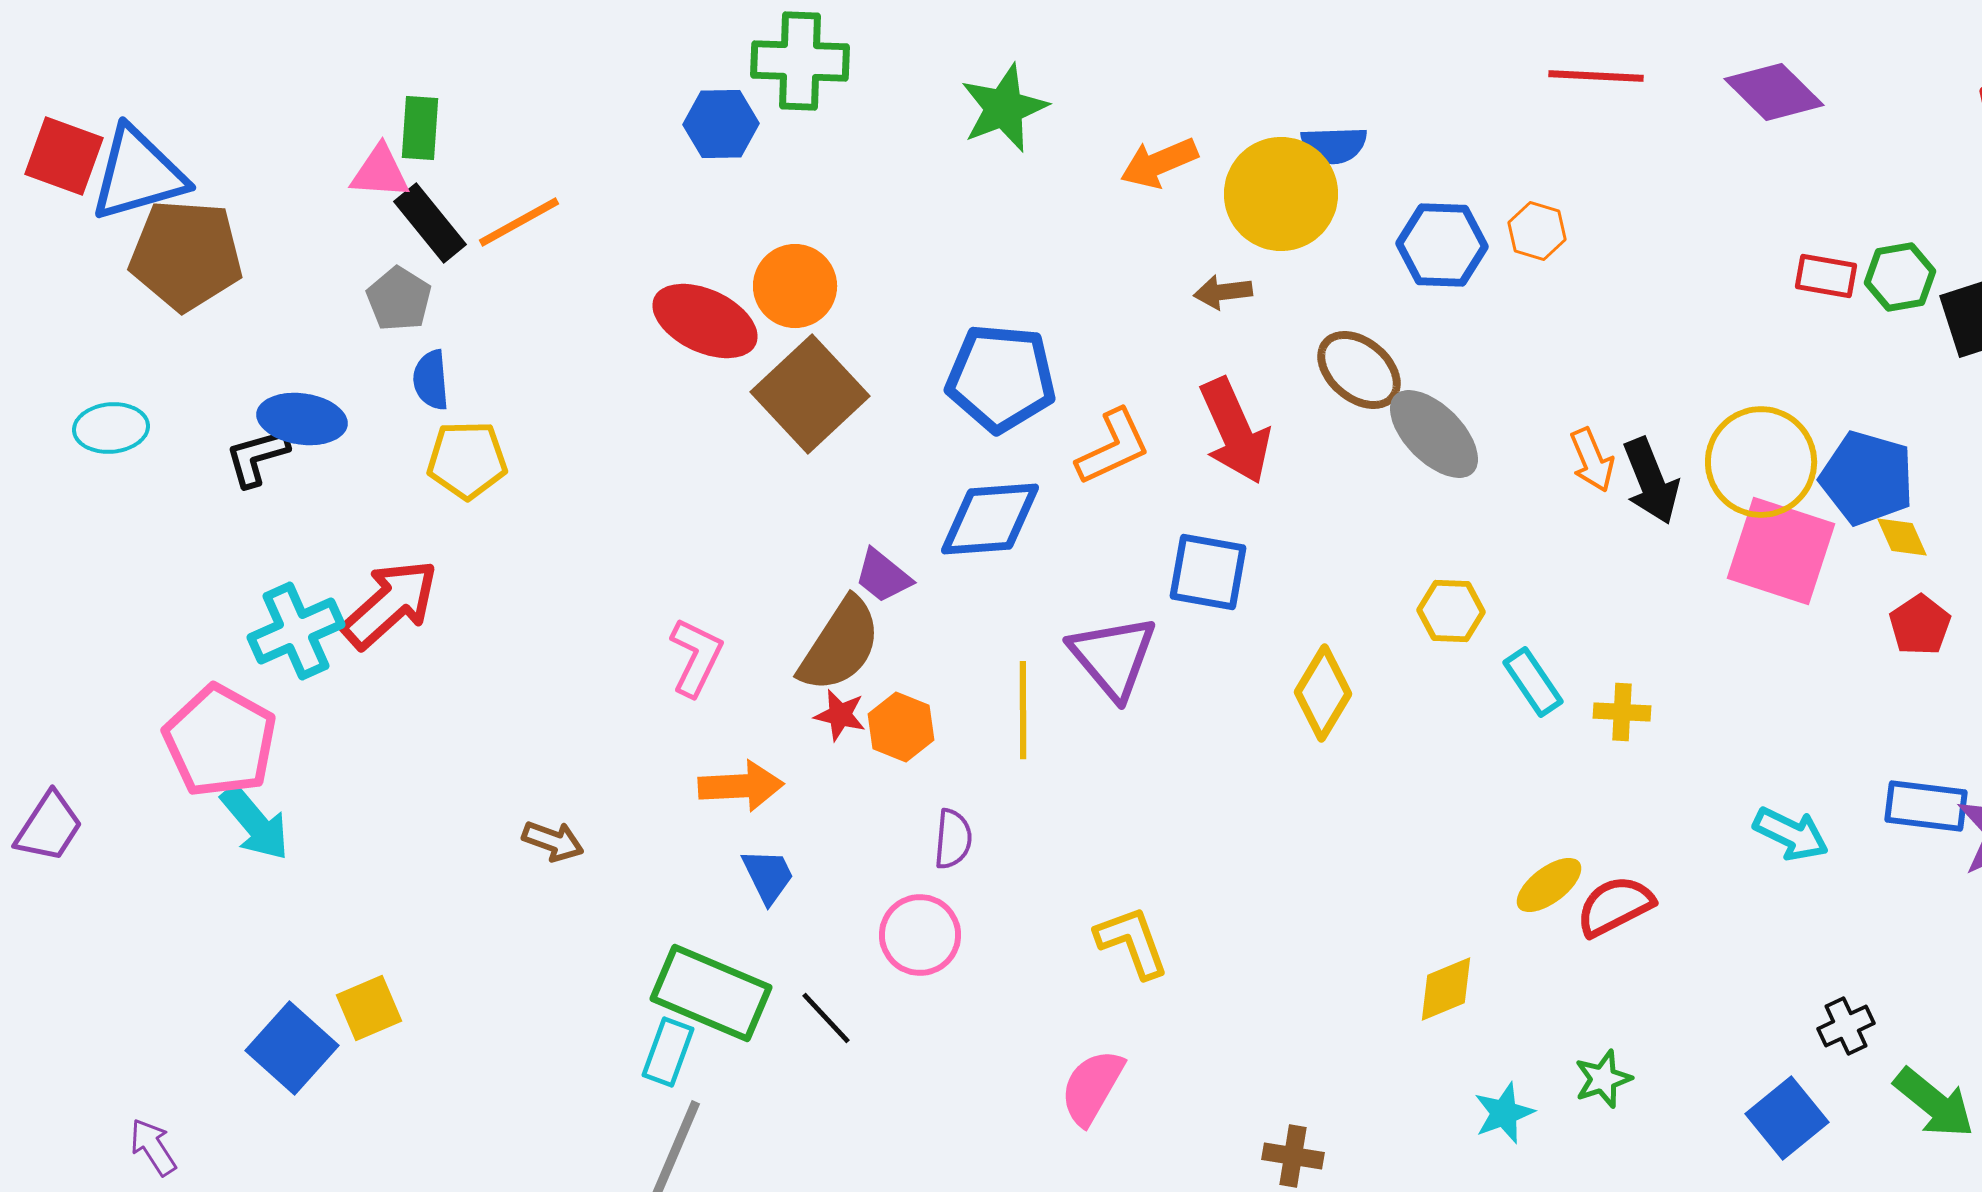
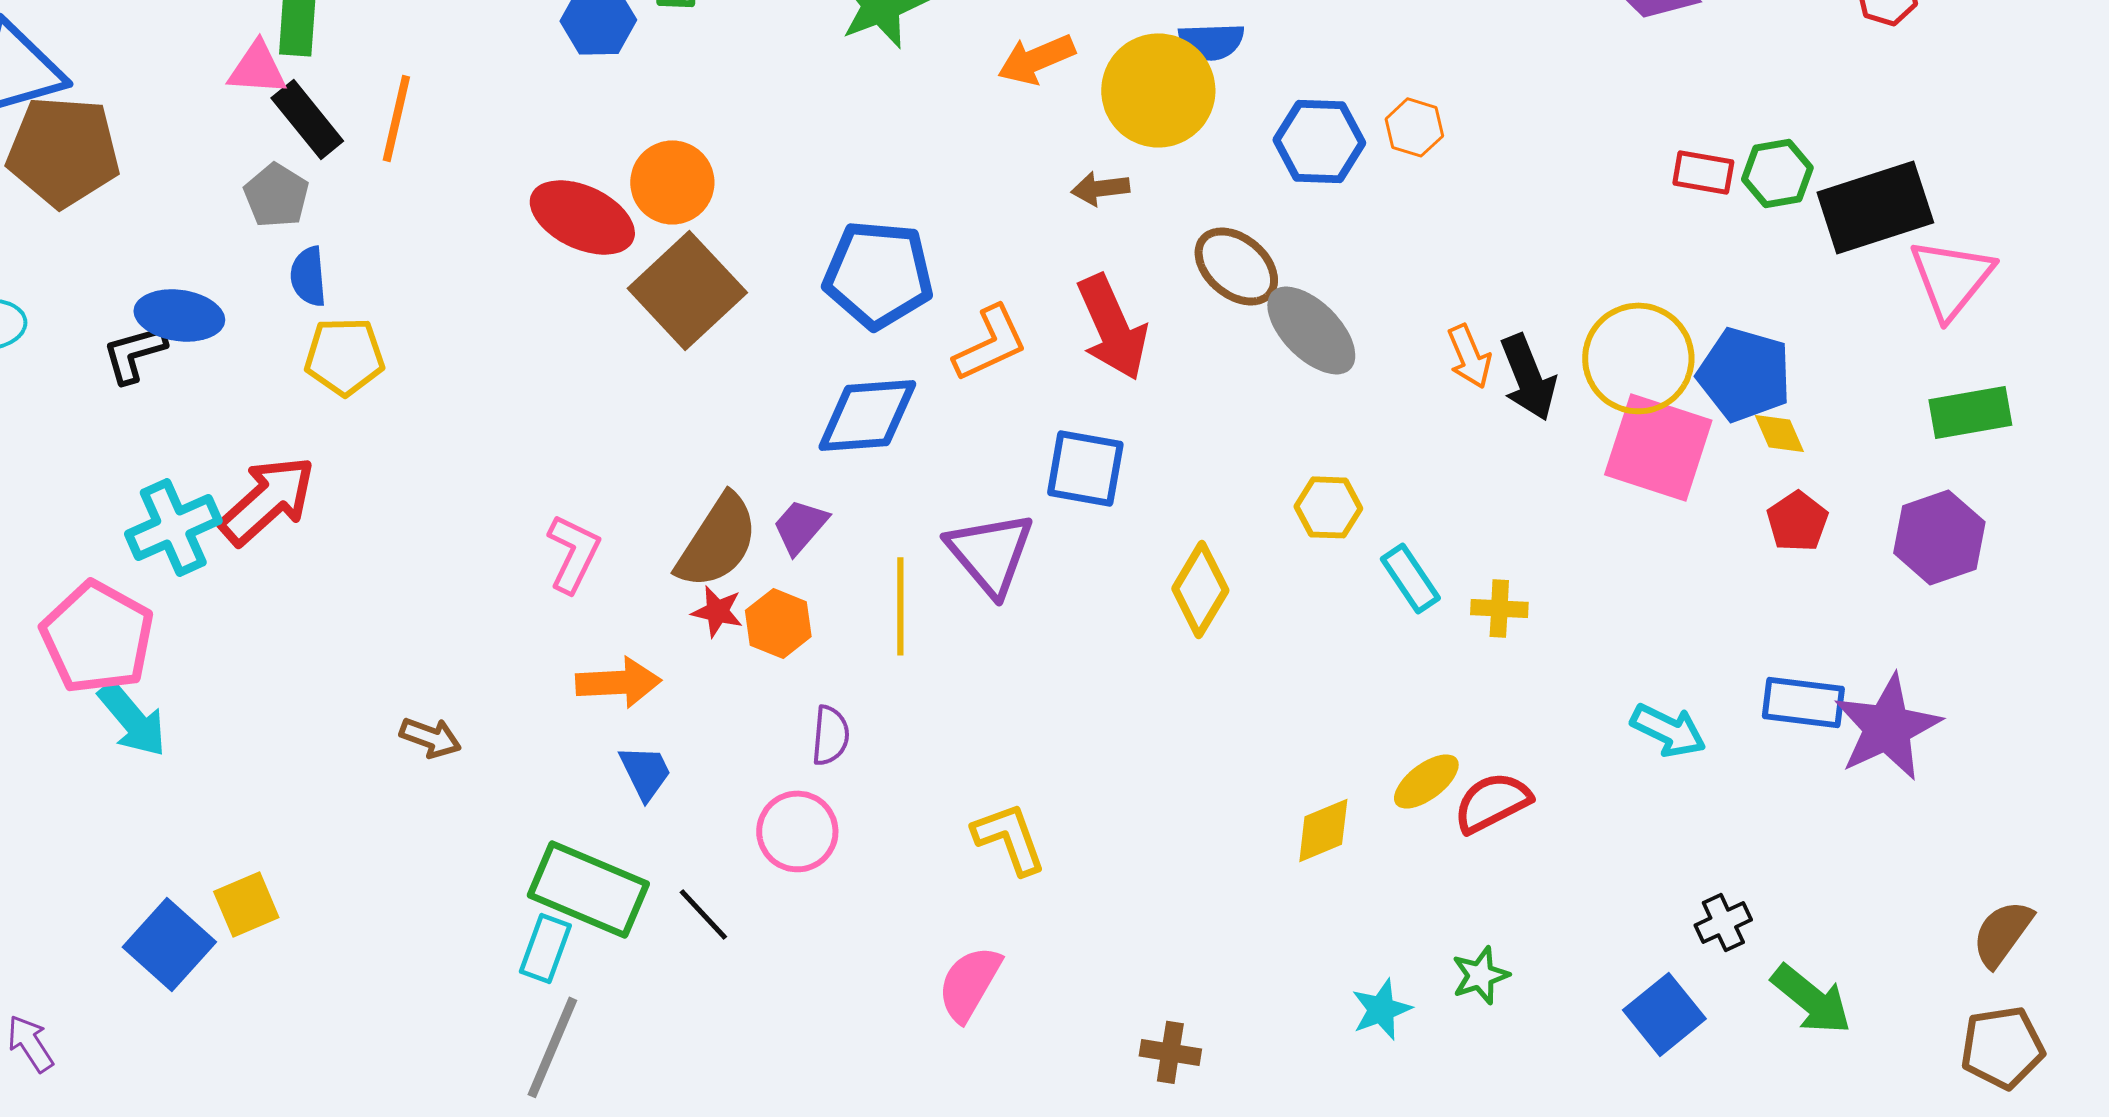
orange line: (519, 222) -> (396, 118), turned -48
purple trapezoid: (883, 576) -> (800, 526), moved, turned 92
yellow diamond: (1446, 989) -> (1323, 830), moved

